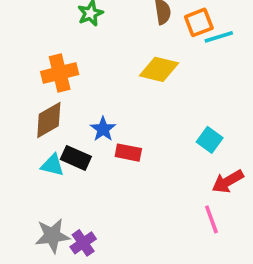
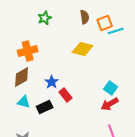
red rectangle: (128, 153) -> (66, 95), turned 40
black rectangle: (76, 158) -> (45, 107), moved, turned -49
red arrow: (228, 181) -> (110, 104), moved

